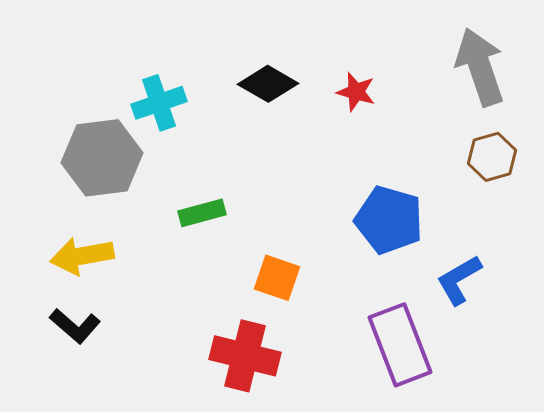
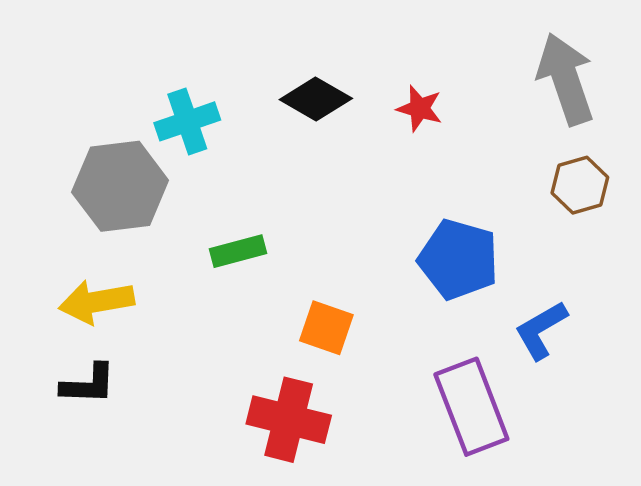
black L-shape: (75, 326) -> (88, 384), turned -39

